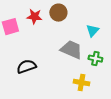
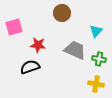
red star: (34, 17) -> (38, 45), moved
yellow cross: (81, 83) -> (96, 84), moved

